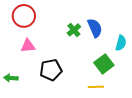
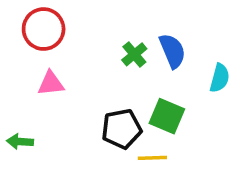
green square: (104, 64) -> (167, 116), moved, turned -30
black pentagon: (51, 70) -> (122, 129), moved
yellow line: (96, 87) -> (152, 158), moved

